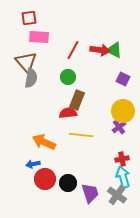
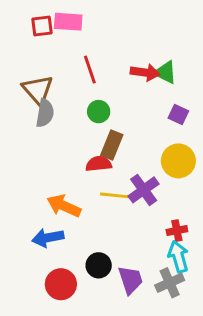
pink rectangle: (39, 37) -> (68, 22), moved
red line: (73, 50) -> (90, 70), moved, turned -48
purple cross: (119, 127) -> (144, 190), moved, size x1.5
blue arrow: (33, 164) -> (48, 238), size x1.5
red circle: (45, 179) -> (61, 284), moved
gray cross: (117, 195) -> (170, 283), turned 30

